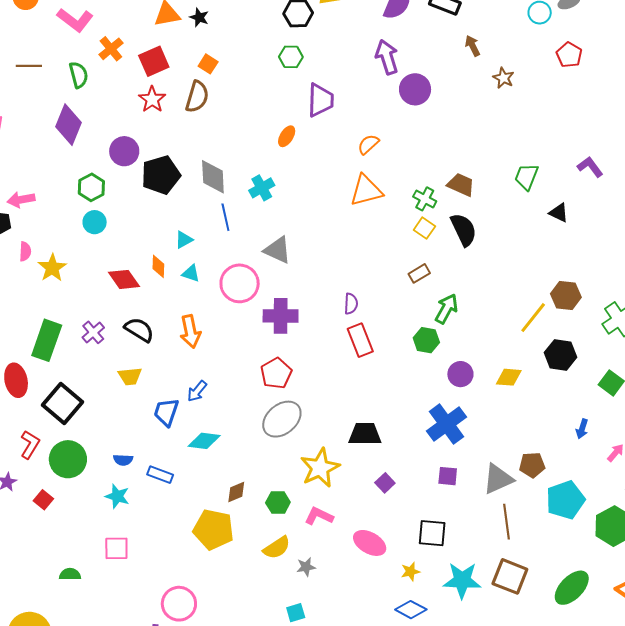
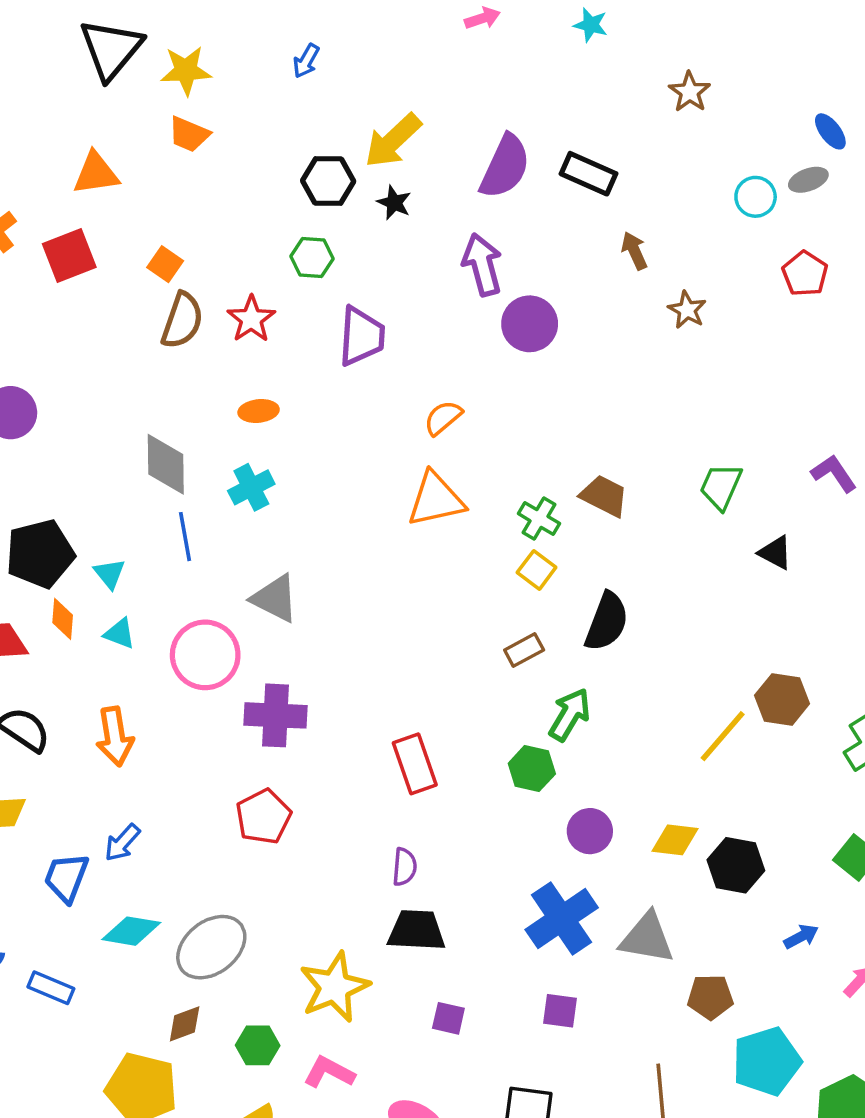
black star: (199, 17) -> (394, 203), moved
brown semicircle: (197, 97) -> (182, 320), moved
red star: (152, 99) -> (251, 319), moved
orange ellipse: (287, 136) -> (259, 411), moved, turned 50
black pentagon: (161, 175) -> (40, 554), moved
black semicircle: (464, 230) -> (607, 622), moved, turned 44
cyan triangle: (184, 240) -> (110, 574), turned -42
purple semicircle: (351, 304) -> (405, 867), moved
black hexagon: (560, 355) -> (736, 865), moved
gray ellipse: (282, 419) -> (211, 947), moved
blue arrow: (582, 429) -> (801, 937), turned -138
gray triangle: (498, 479) -> (647, 938), moved, turned 32
purple square: (385, 483) -> (448, 1018), turned -36

